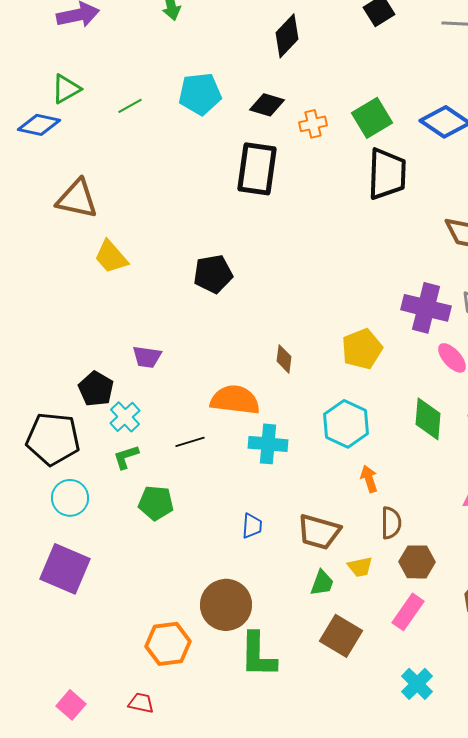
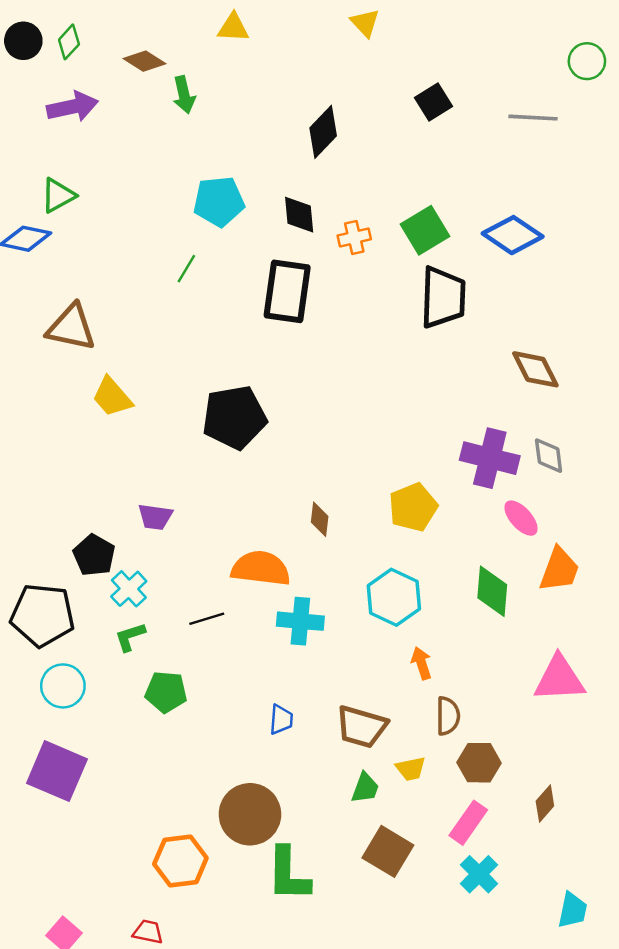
black diamond: (267, 105) -> (299, 215), turned 68
green line: (130, 106) -> (186, 269), moved, turned -30
black pentagon: (213, 274) -> (234, 417), size x1.4
cyan cross: (417, 684) -> (479, 874), moved

